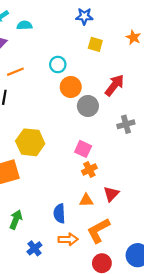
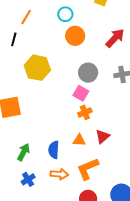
orange line: (15, 72) -> (26, 17), turned -42
gray circle: (88, 106) -> (88, 73), moved
yellow hexagon: (30, 142) -> (37, 68), moved
green arrow: (16, 220) -> (24, 152), moved

